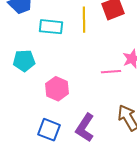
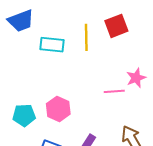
cyan pentagon: (24, 61) -> (24, 115), moved

